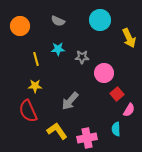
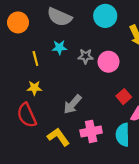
gray semicircle: (58, 21) -> (59, 17), size x1.6
pink circle: (104, 73) -> (108, 62), moved
cyan semicircle: (116, 129) -> (123, 135), size x1.5
pink cross: (87, 138) -> (91, 131), moved

